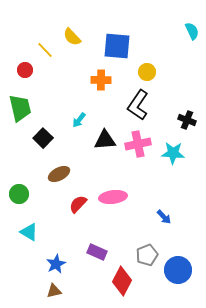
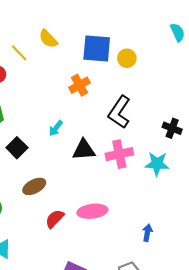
yellow circle: (147, 72) -> (127, 58), moved
orange cross: (101, 80) -> (79, 85), turned -30
blue arrow: (164, 217) -> (147, 233), turned -126

